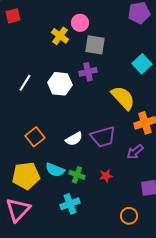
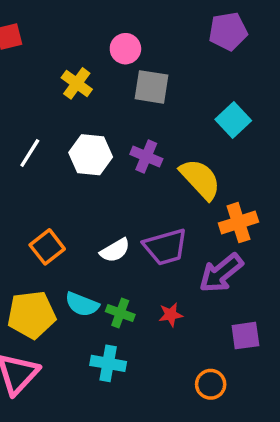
yellow cross: (60, 36) -> (77, 83), moved
purple cross: (88, 72) -> (146, 156), moved, turned 36
purple arrow: (135, 152) -> (221, 273), size x1.5
cyan cross: (70, 204) -> (108, 363), turned 30

